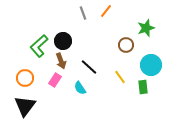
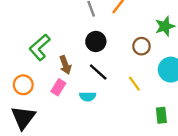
black circle: (63, 41) -> (96, 41), moved
green rectangle: (143, 87) -> (161, 115), moved
cyan semicircle: (80, 88) -> (88, 97), turned -56

